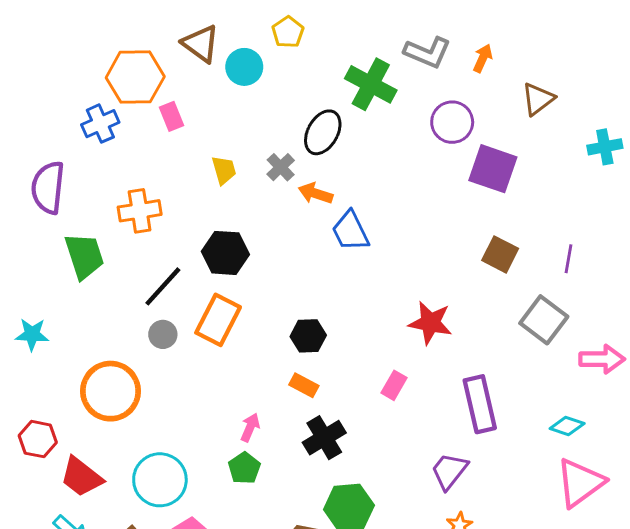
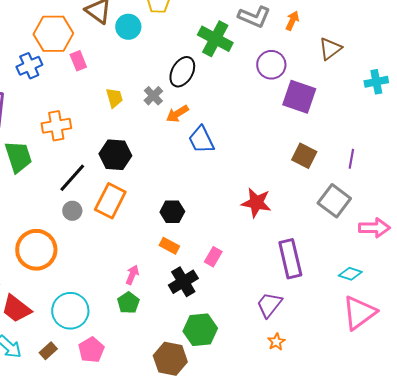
orange arrow: (315, 193) -> (177, 114), turned -50
pink rectangle: (394, 385) -> (213, 257), moved

